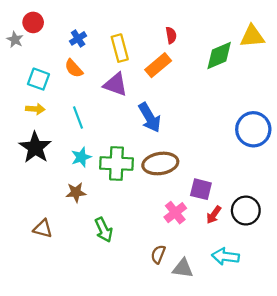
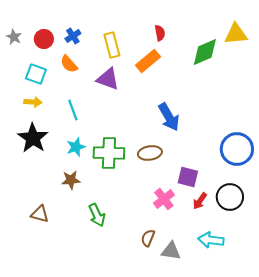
red circle: (33, 22) -> (44, 39), moved
blue arrow: (150, 118) -> (169, 117), moved
blue circle: (253, 129) -> (237, 149), moved
brown ellipse: (160, 163) -> (150, 153), size x0.7

